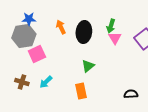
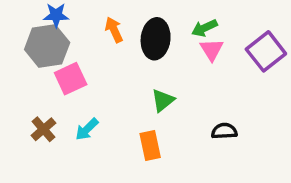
green arrow: (111, 26) -> (204, 28), turned 48
brown cross: (22, 82) -> (43, 129), turned 32
black semicircle: (131, 94) -> (224, 131), moved

